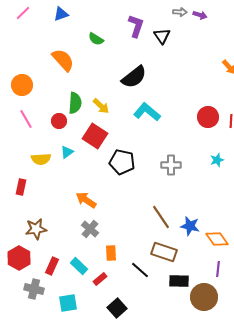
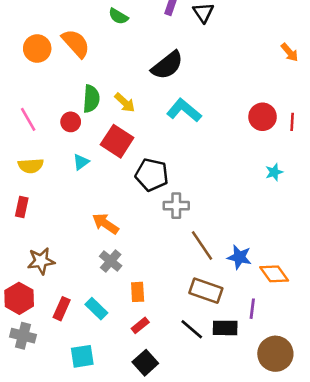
orange circle: (22, 85) -> (37, 49), moved
yellow semicircle: (41, 159) -> (31, 166), moved
gray cross: (171, 165) -> (176, 206), moved
purple line: (218, 269) -> (252, 309), moved
black line: (140, 270) -> (192, 329), moved
red rectangle: (100, 279) -> (140, 325), moved
gray cross: (34, 289) -> (23, 336), moved
brown circle: (204, 297) -> (275, 354), moved

